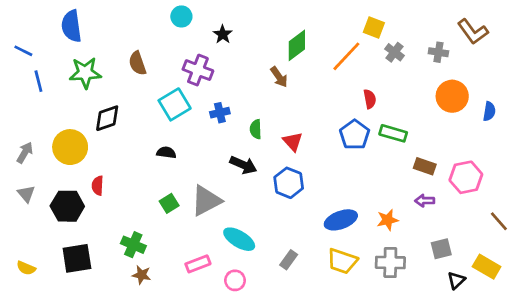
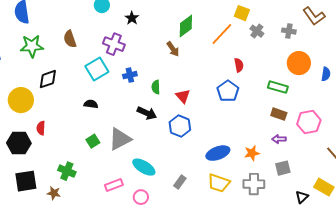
green rectangle: (393, 133) -> (278, 87), moved
gray square: (441, 249) -> (283, 168), moved
brown star: (142, 275) -> (54, 193), moved

